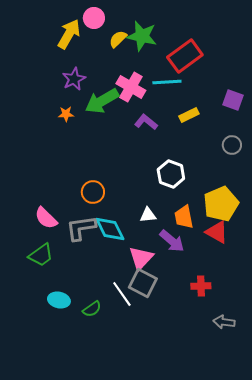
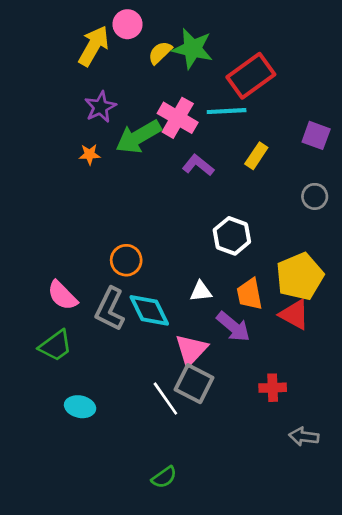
yellow rectangle: (189, 115) -> (256, 156), turned -30
gray L-shape: (81, 228) -> (110, 309), turned -56
green semicircle: (92, 309) -> (164, 477), moved

